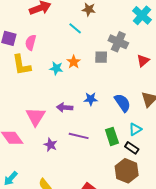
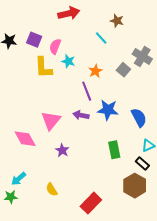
gray square: (101, 57) -> (123, 70), turned 32
cyan star: (56, 68) -> (68, 61), moved
blue star: (91, 99) -> (108, 110), size x1.5
purple line: (79, 136) -> (87, 91), moved, turned 48
green rectangle: (112, 136) -> (114, 150), moved

